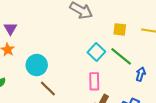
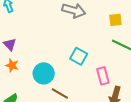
cyan square: (96, 52) -> (79, 56), moved

